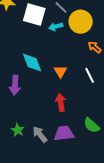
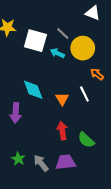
cyan arrow: (56, 27) -> (57, 53), turned 40
white line: (90, 75) -> (84, 94), moved
green semicircle: (92, 125) -> (86, 140), moved

